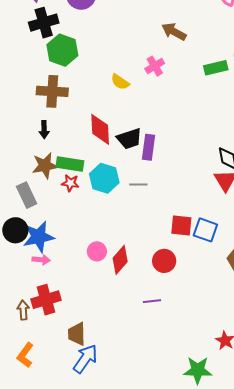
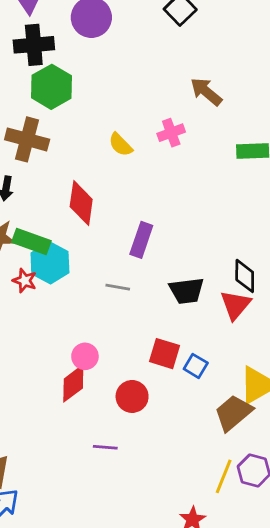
black trapezoid: (129, 139) -> (187, 291), moved
cyan hexagon: (104, 178) -> (50, 263), moved
red star: (70, 183) -> (25, 281), moved
blue square: (205, 230) -> (196, 366), size x0.7
pink circle: (97, 251) -> (85, 356), moved

